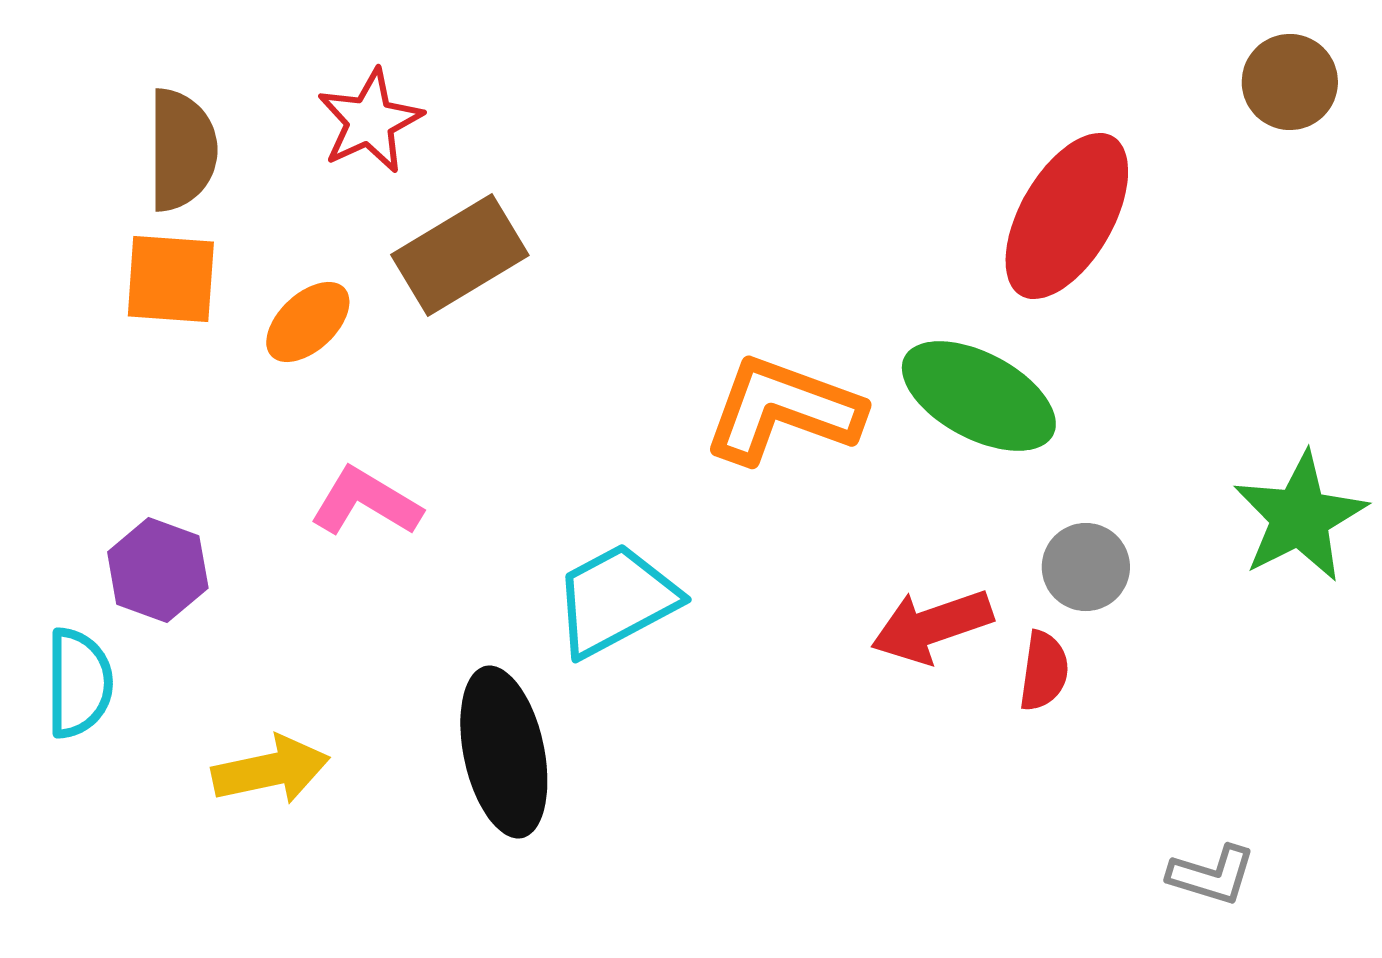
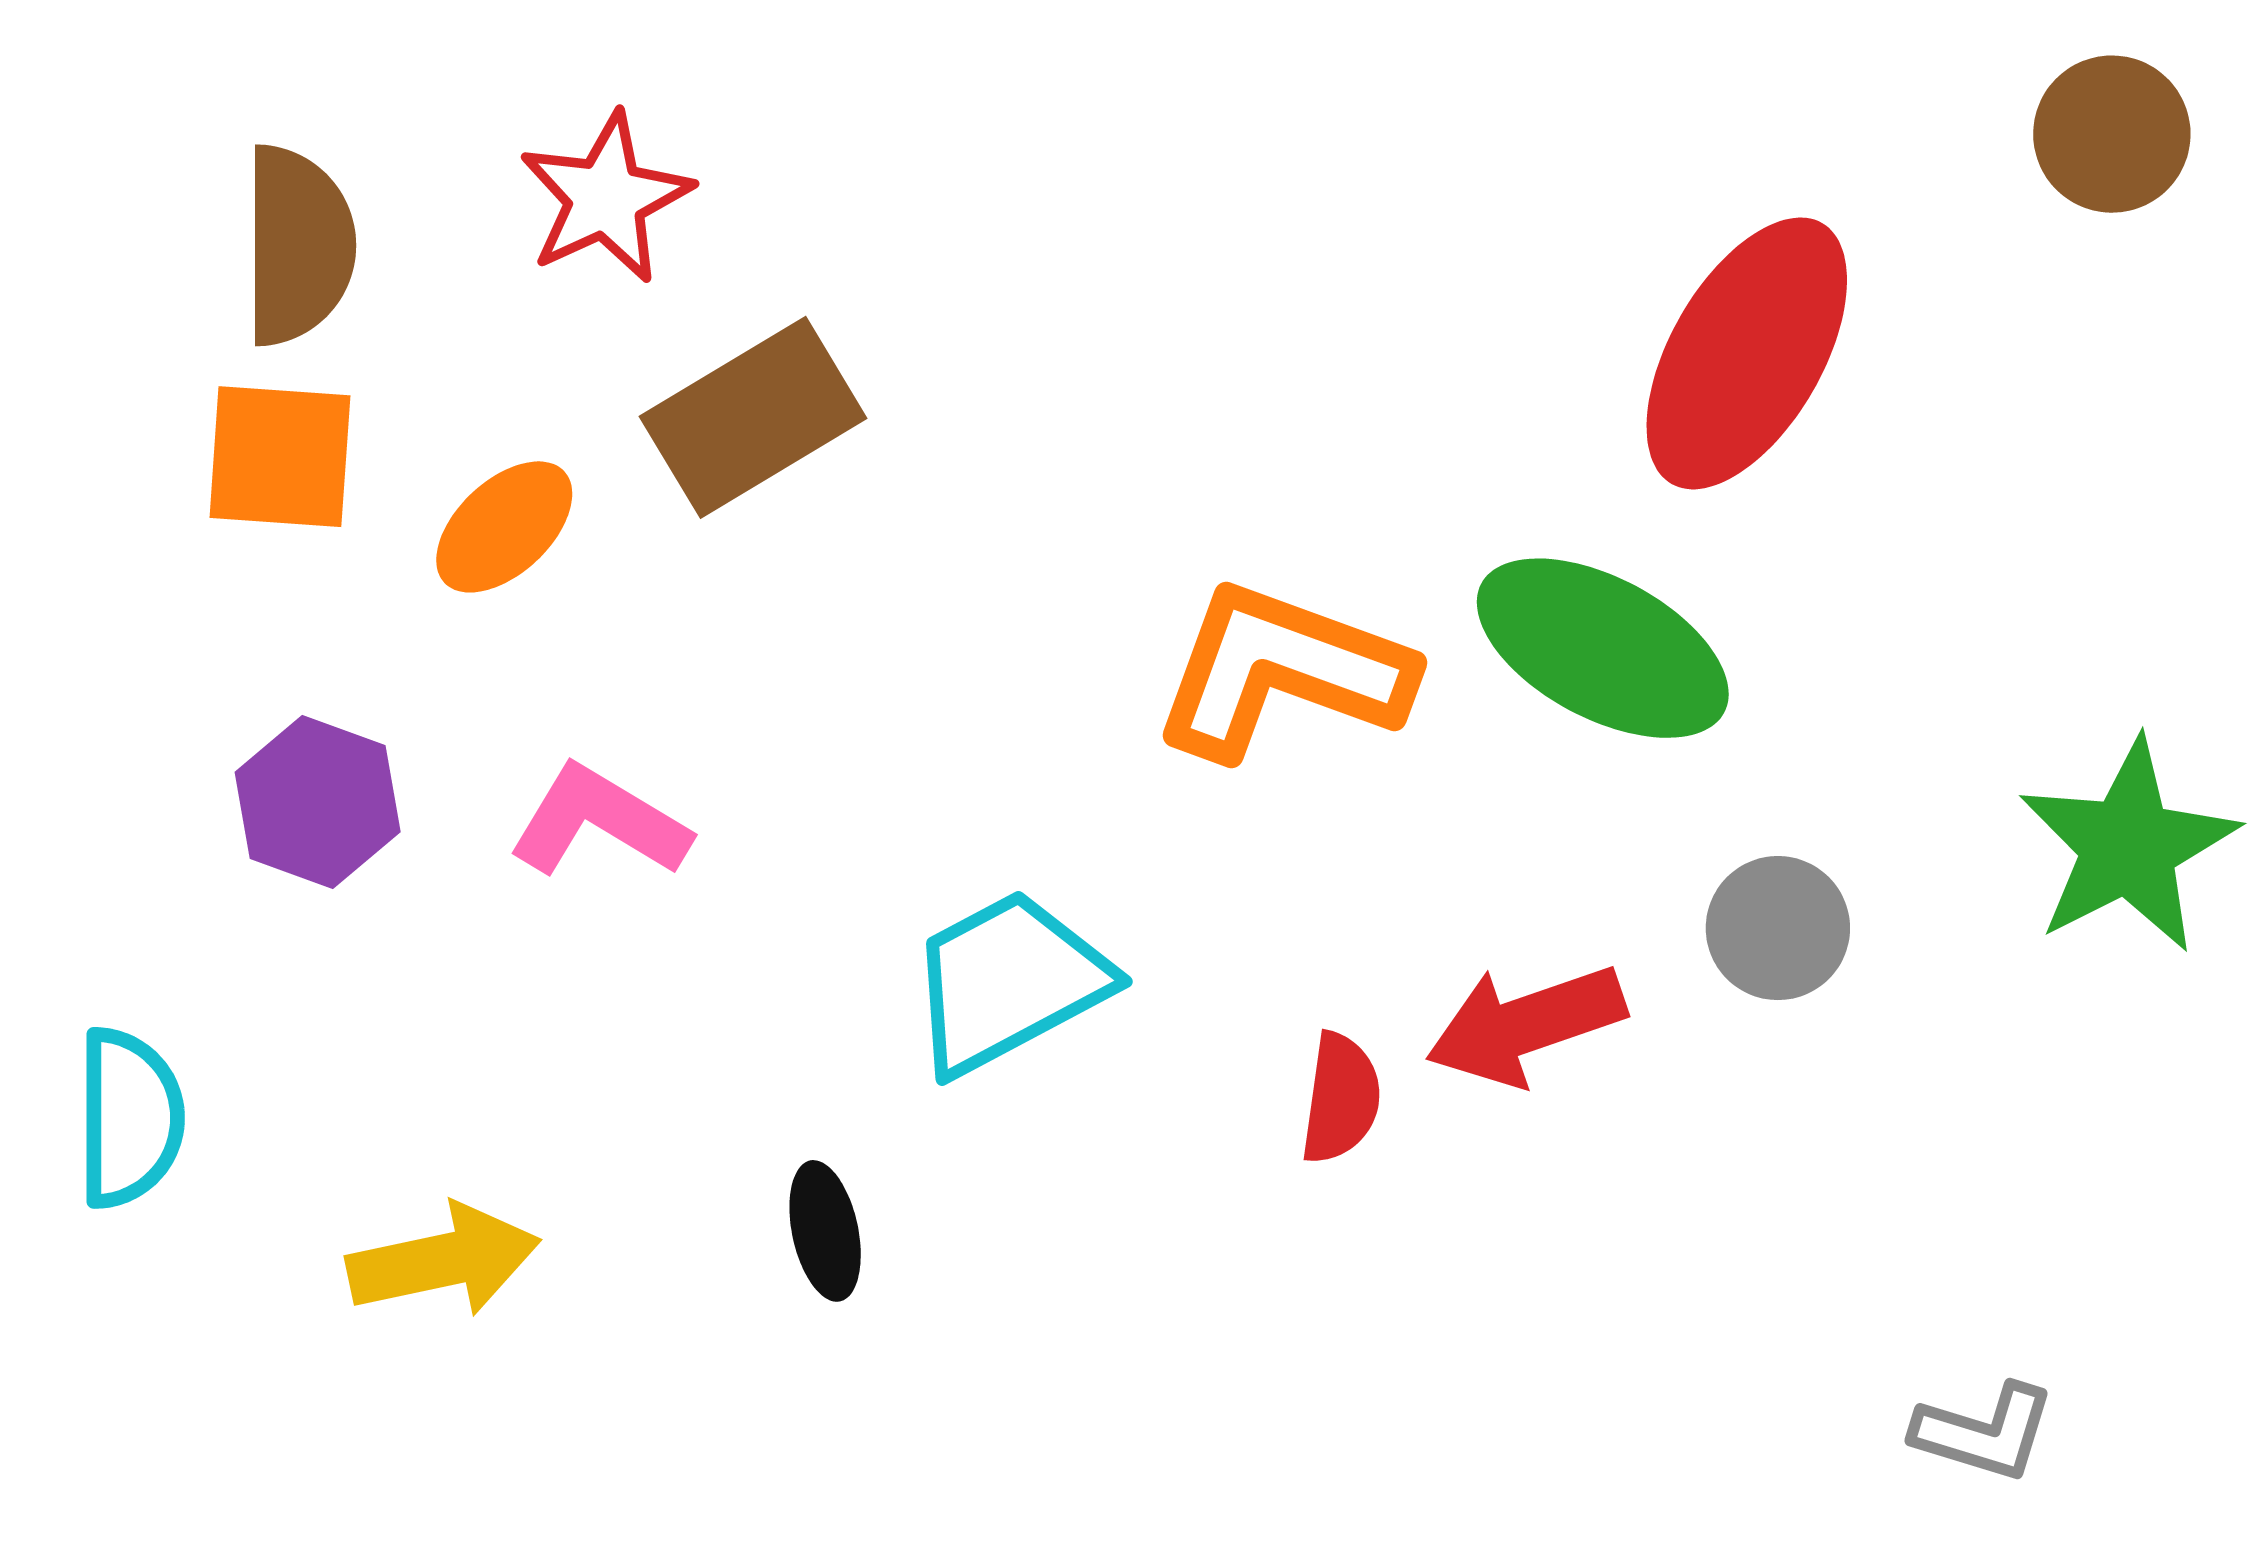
purple hexagon: (158, 570) -> (318, 802), moved
red semicircle: (1044, 671) -> (1341, 1098), moved
black ellipse: (504, 752) -> (825, 1231), size x0.5

